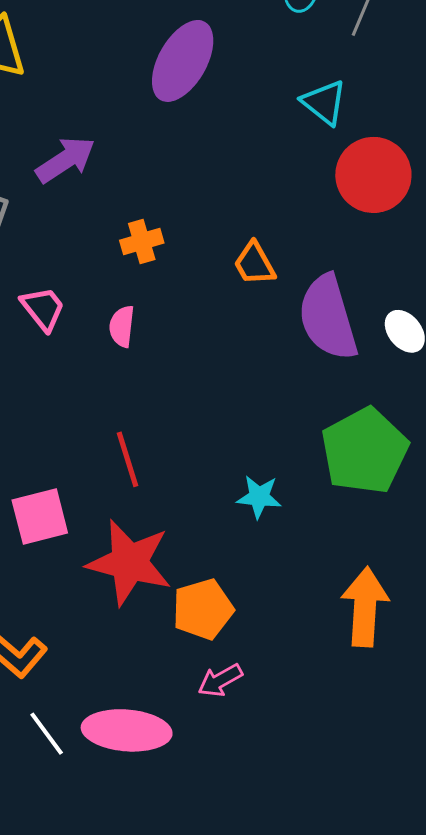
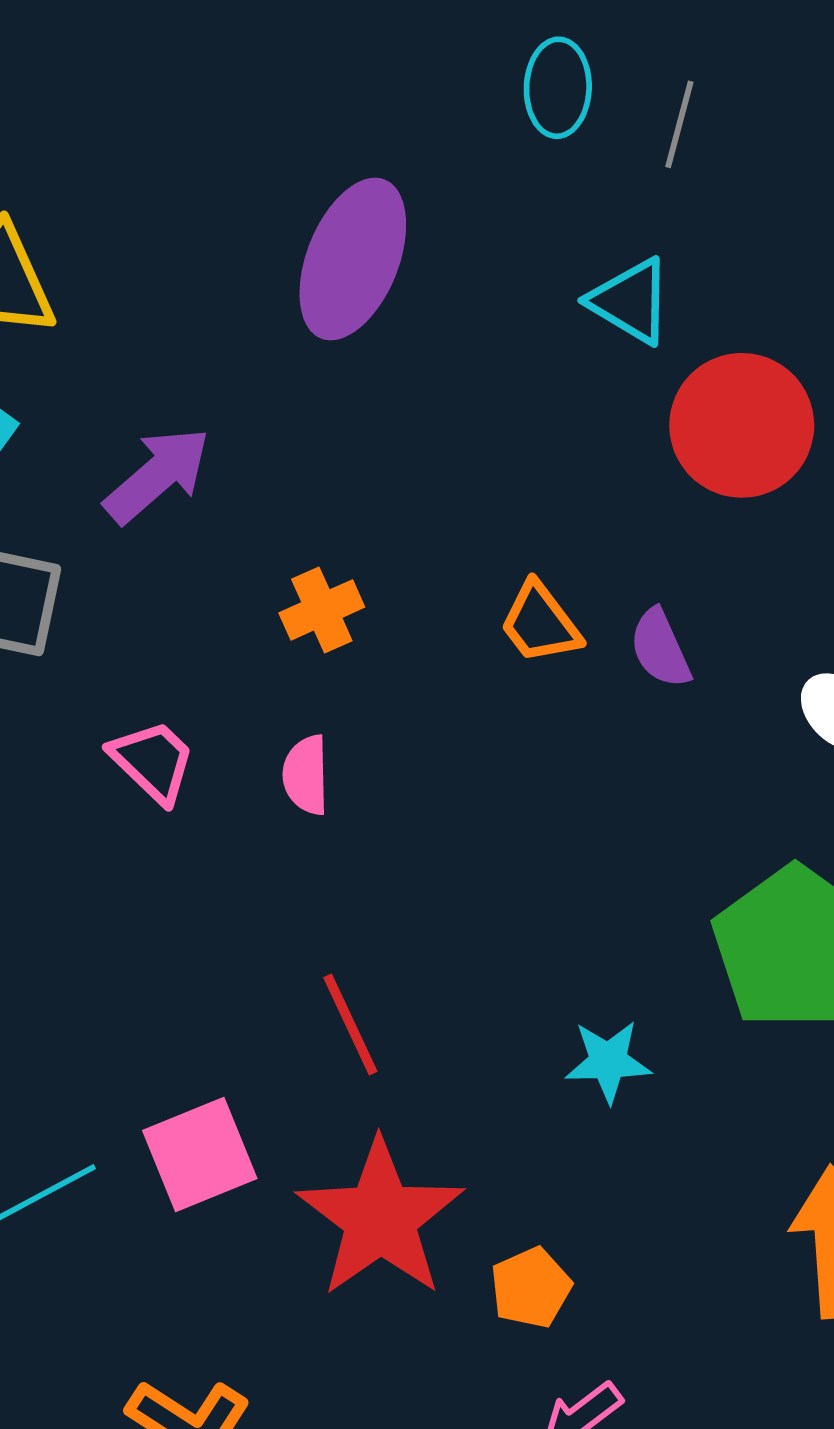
purple semicircle: (328, 317) -> (660, 648), moved, size x0.5
red star: (129, 562) -> (380, 1218), turned 30
orange pentagon: (203, 609) -> (531, 1288), size x0.7

